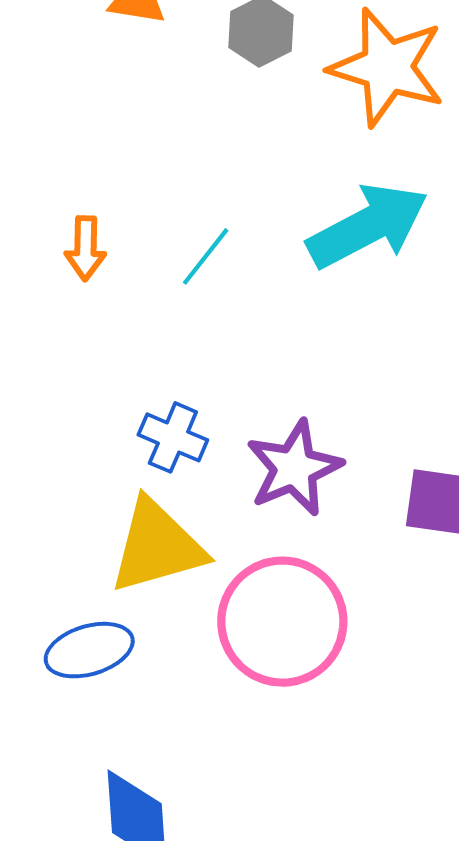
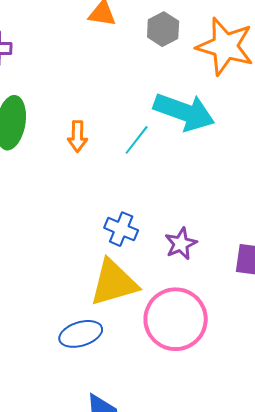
cyan arrow: (368, 226) -> (184, 112), moved, turned 48
purple star: (294, 468) -> (181, 244), size x0.7

